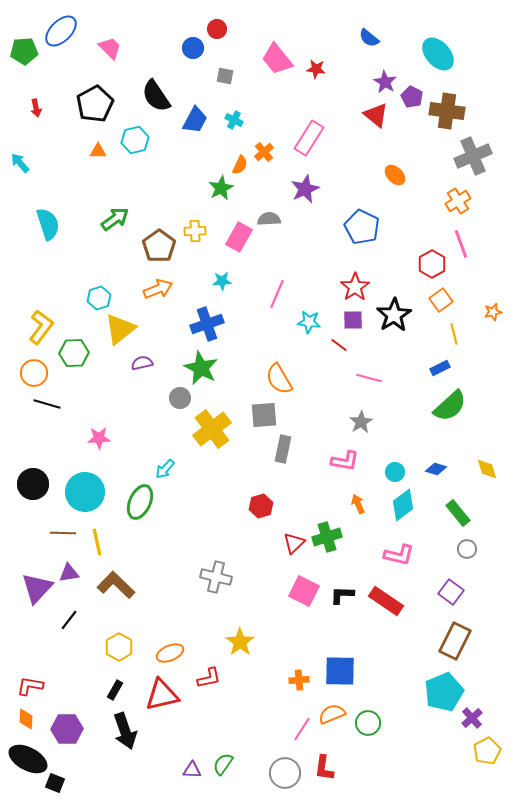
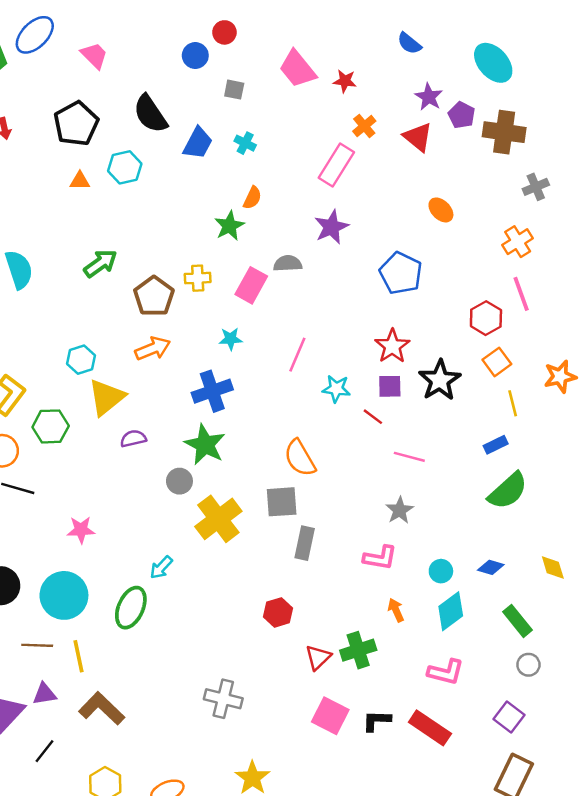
orange cross: (264, 152) -> (364, 126), moved
gray cross: (473, 156) -> (536, 187), size x0.6
orange star: (493, 312) -> (560, 377), size x1.5

